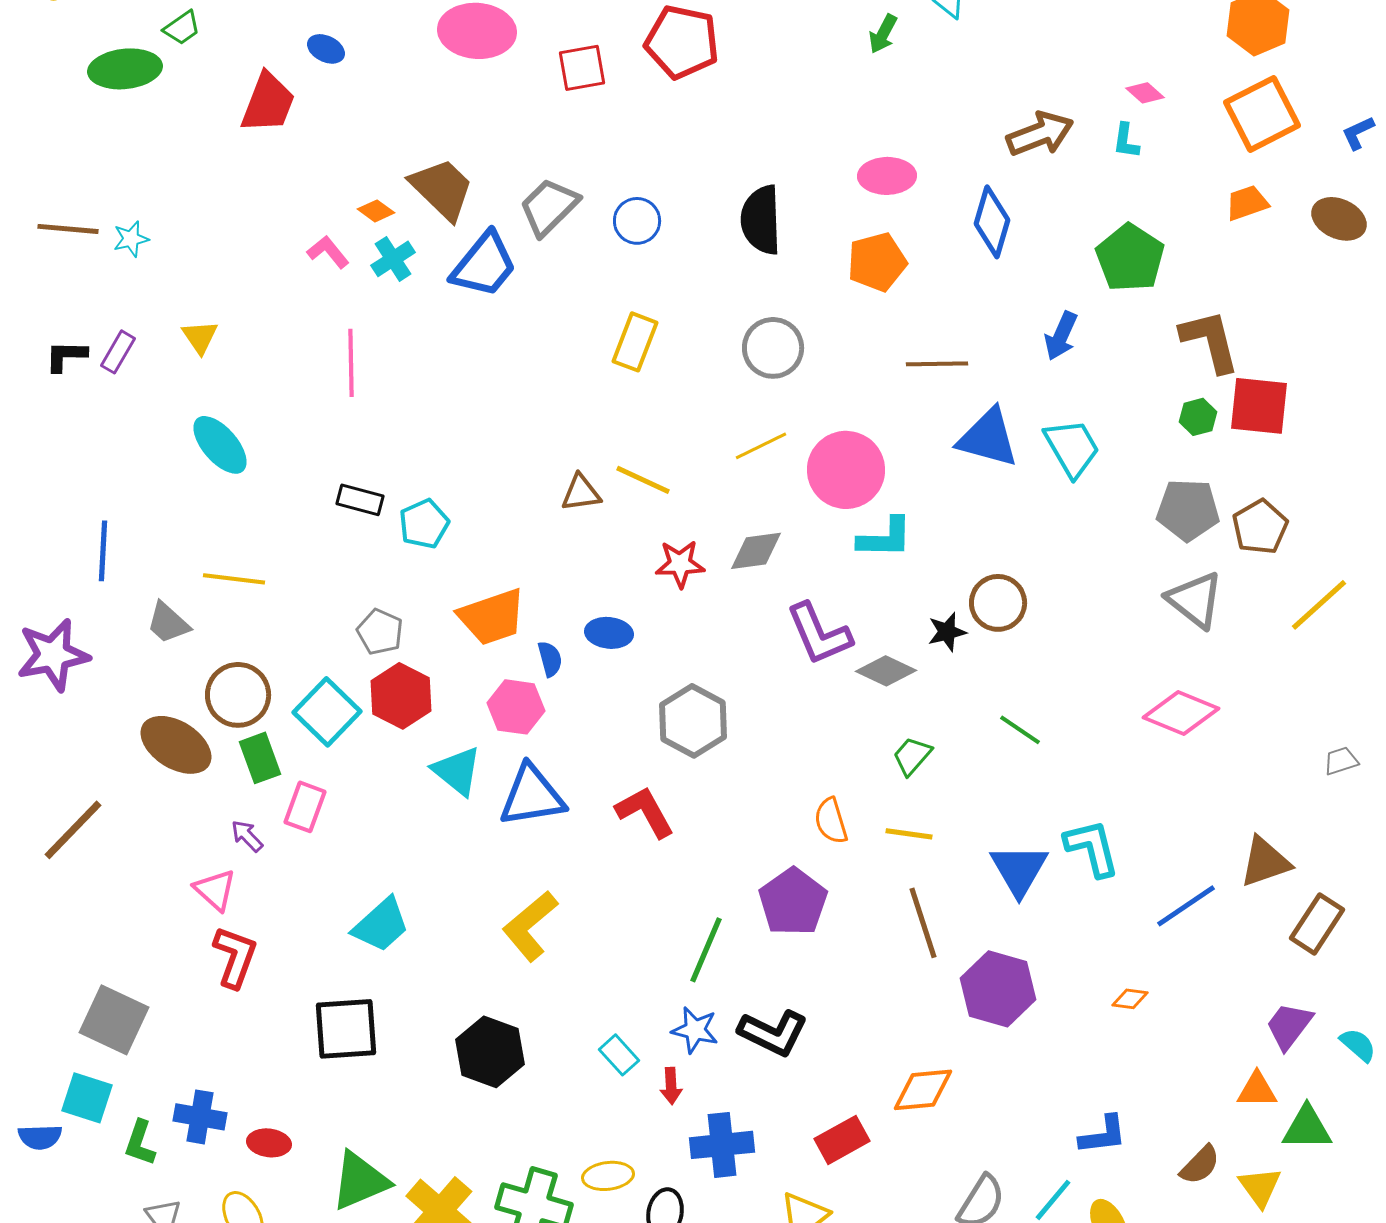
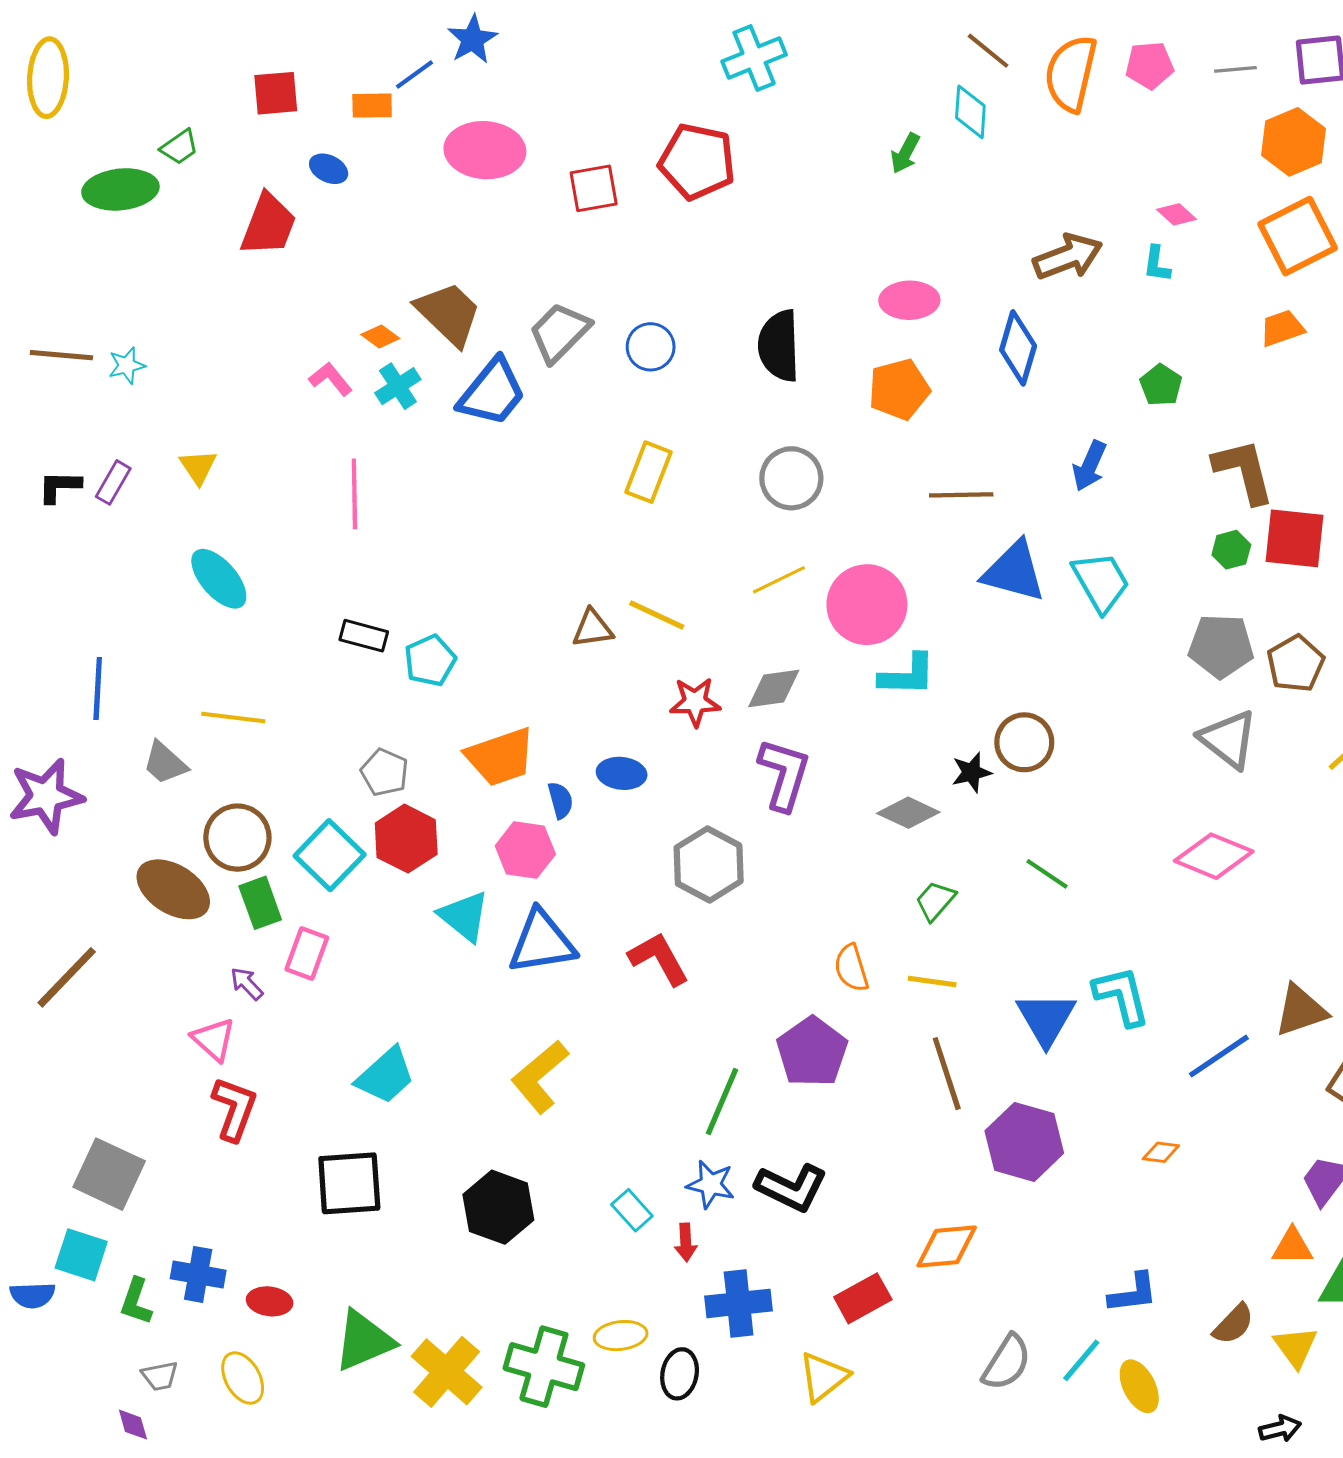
green pentagon: (1130, 258) -> (1161, 385), size x0.6
purple L-shape: (819, 634) -> (784, 774), moved, turned -140

